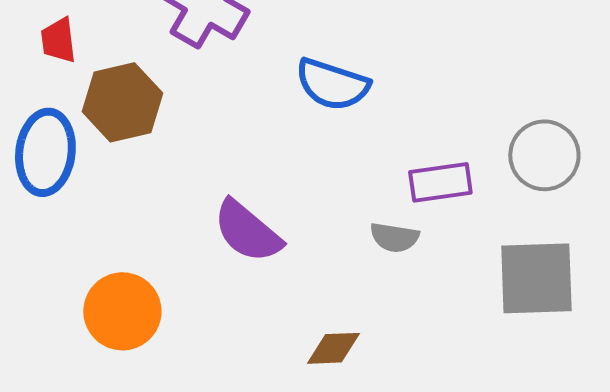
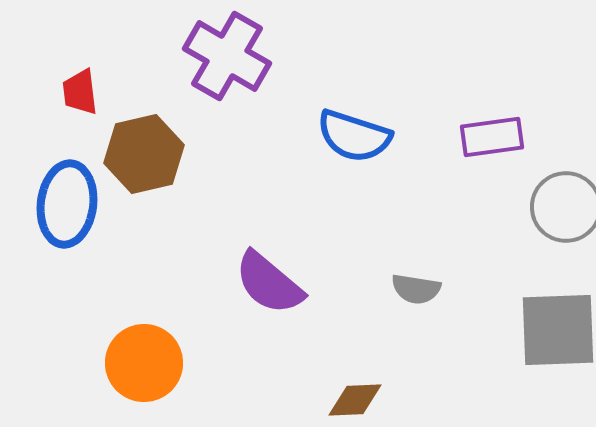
purple rectangle: (440, 182) -> (492, 137), moved

